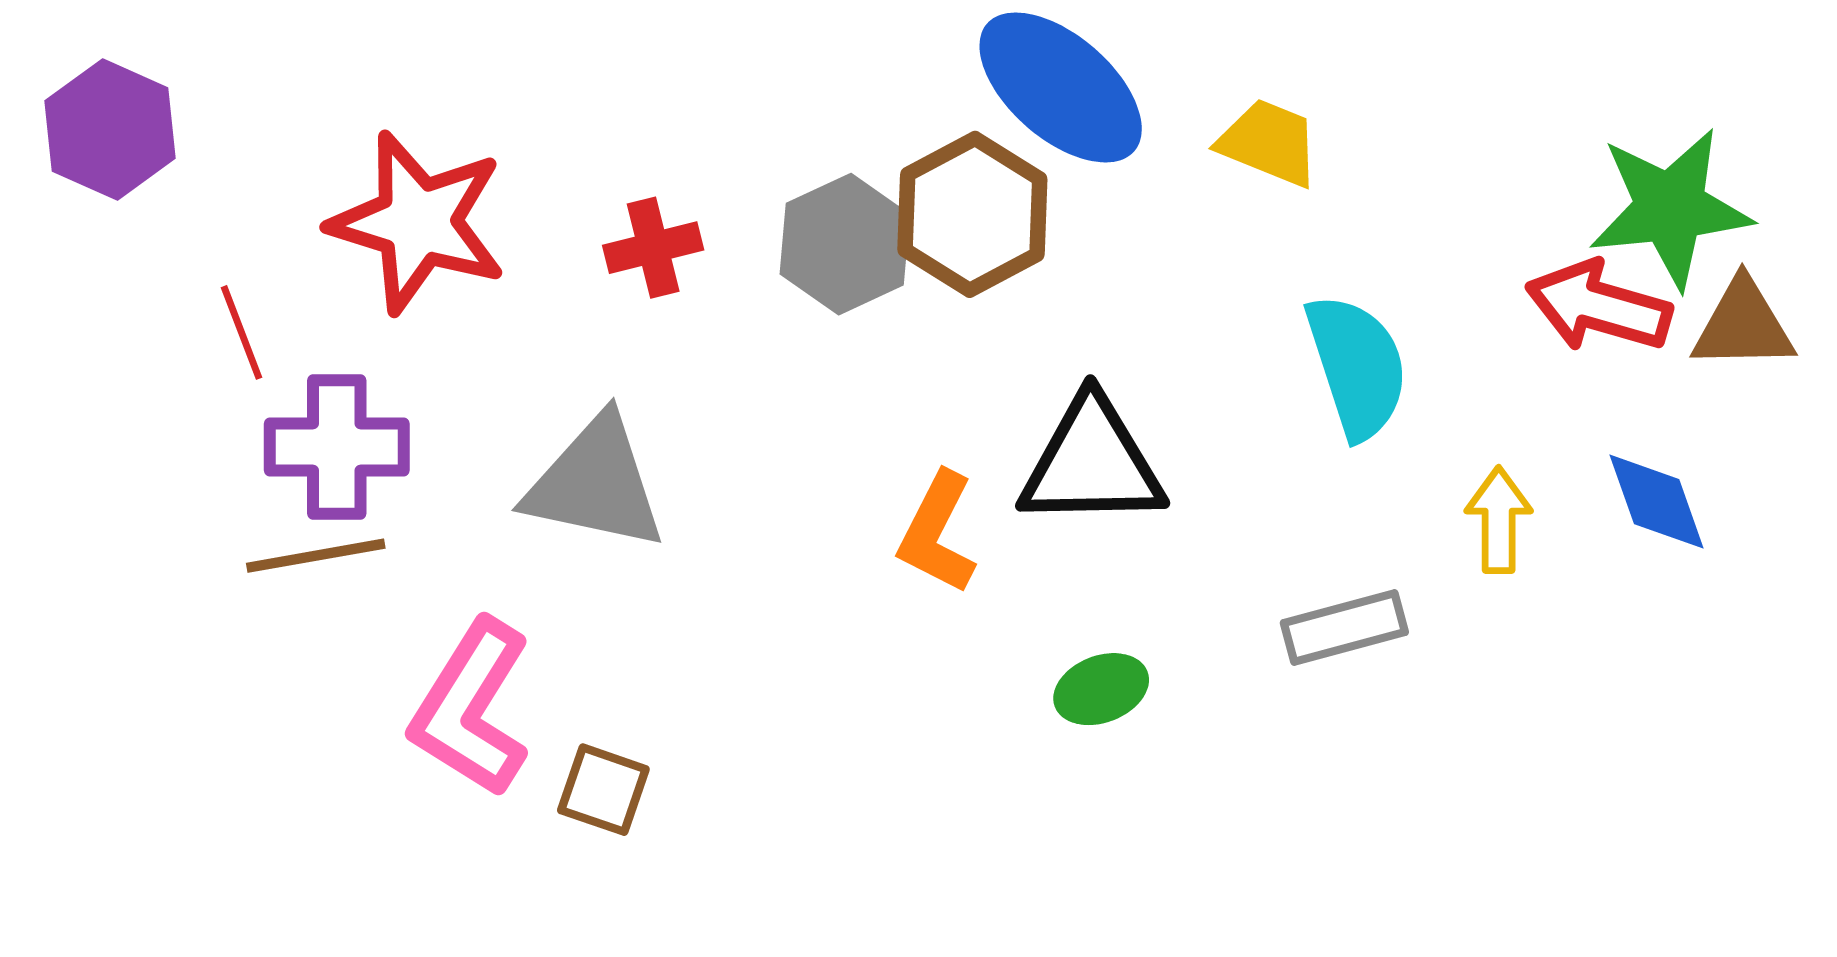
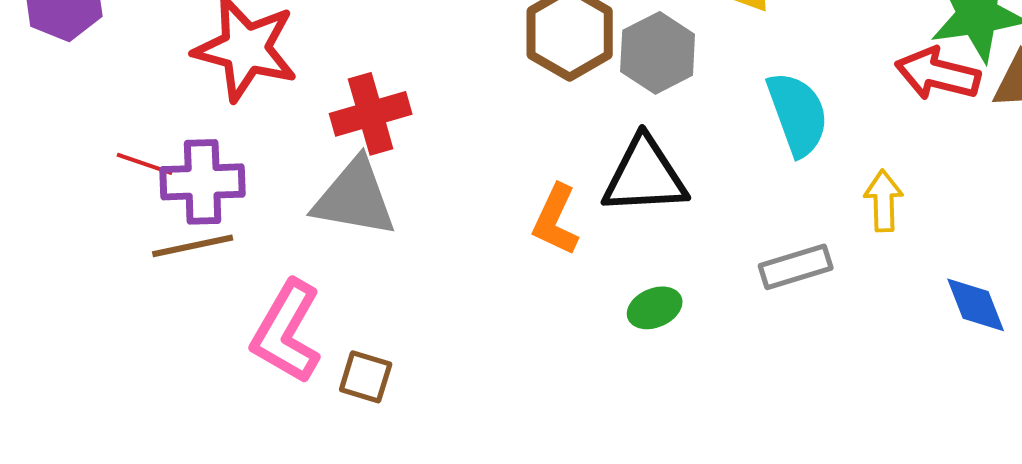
gray hexagon: (845, 244) -> (658, 53), moved
red cross: (653, 248) -> (371, 114), moved, size x1.4
red line: (241, 332) -> (145, 164), moved, turned -48
blue diamond: (1657, 502) -> (976, 305), moved

